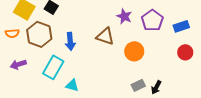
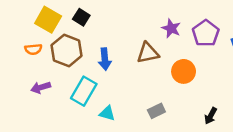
brown triangle: (105, 36) -> (148, 53), turned -30
gray rectangle: (138, 85) -> (156, 111), moved

